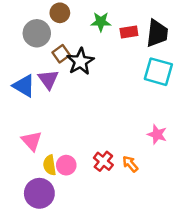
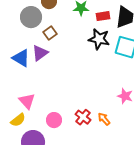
black star: (80, 61) -> (99, 39), moved, turned -30
purple triangle: (48, 79) -> (40, 53), turned 30
yellow semicircle: (50, 165) -> (18, 120), moved, turned -119

